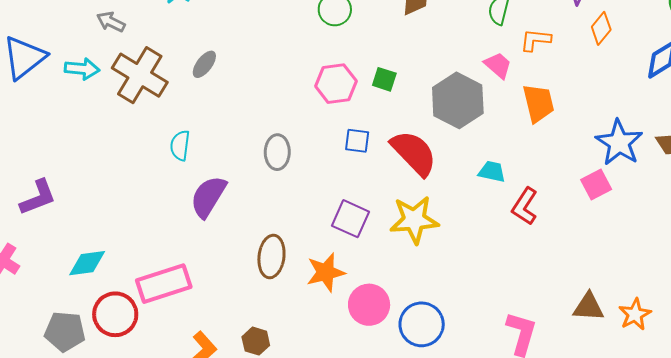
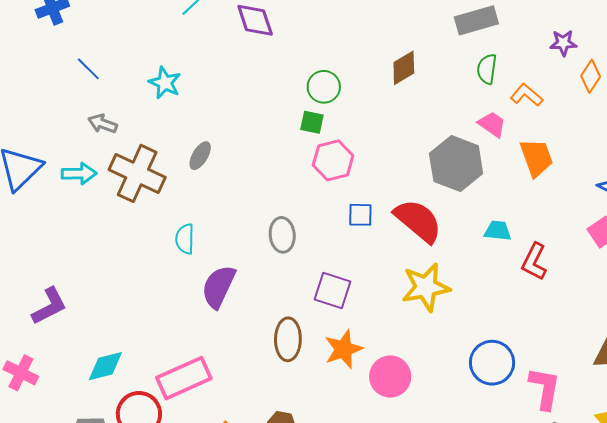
orange L-shape: (536, 40) -> (527, 95), turned 40
green square: (384, 79) -> (312, 122), moved
purple square: (351, 219) -> (332, 290), moved
blue circle: (422, 324) -> (492, 363), moved

